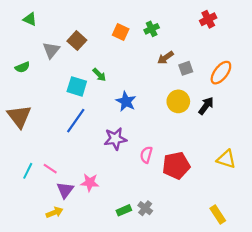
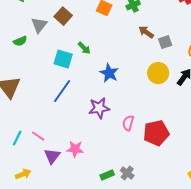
brown arrow: (165, 58) -> (146, 32), turned 70
green semicircle: (22, 67) -> (20, 41), moved
yellow arrow: (54, 212) -> (23, 174), moved

